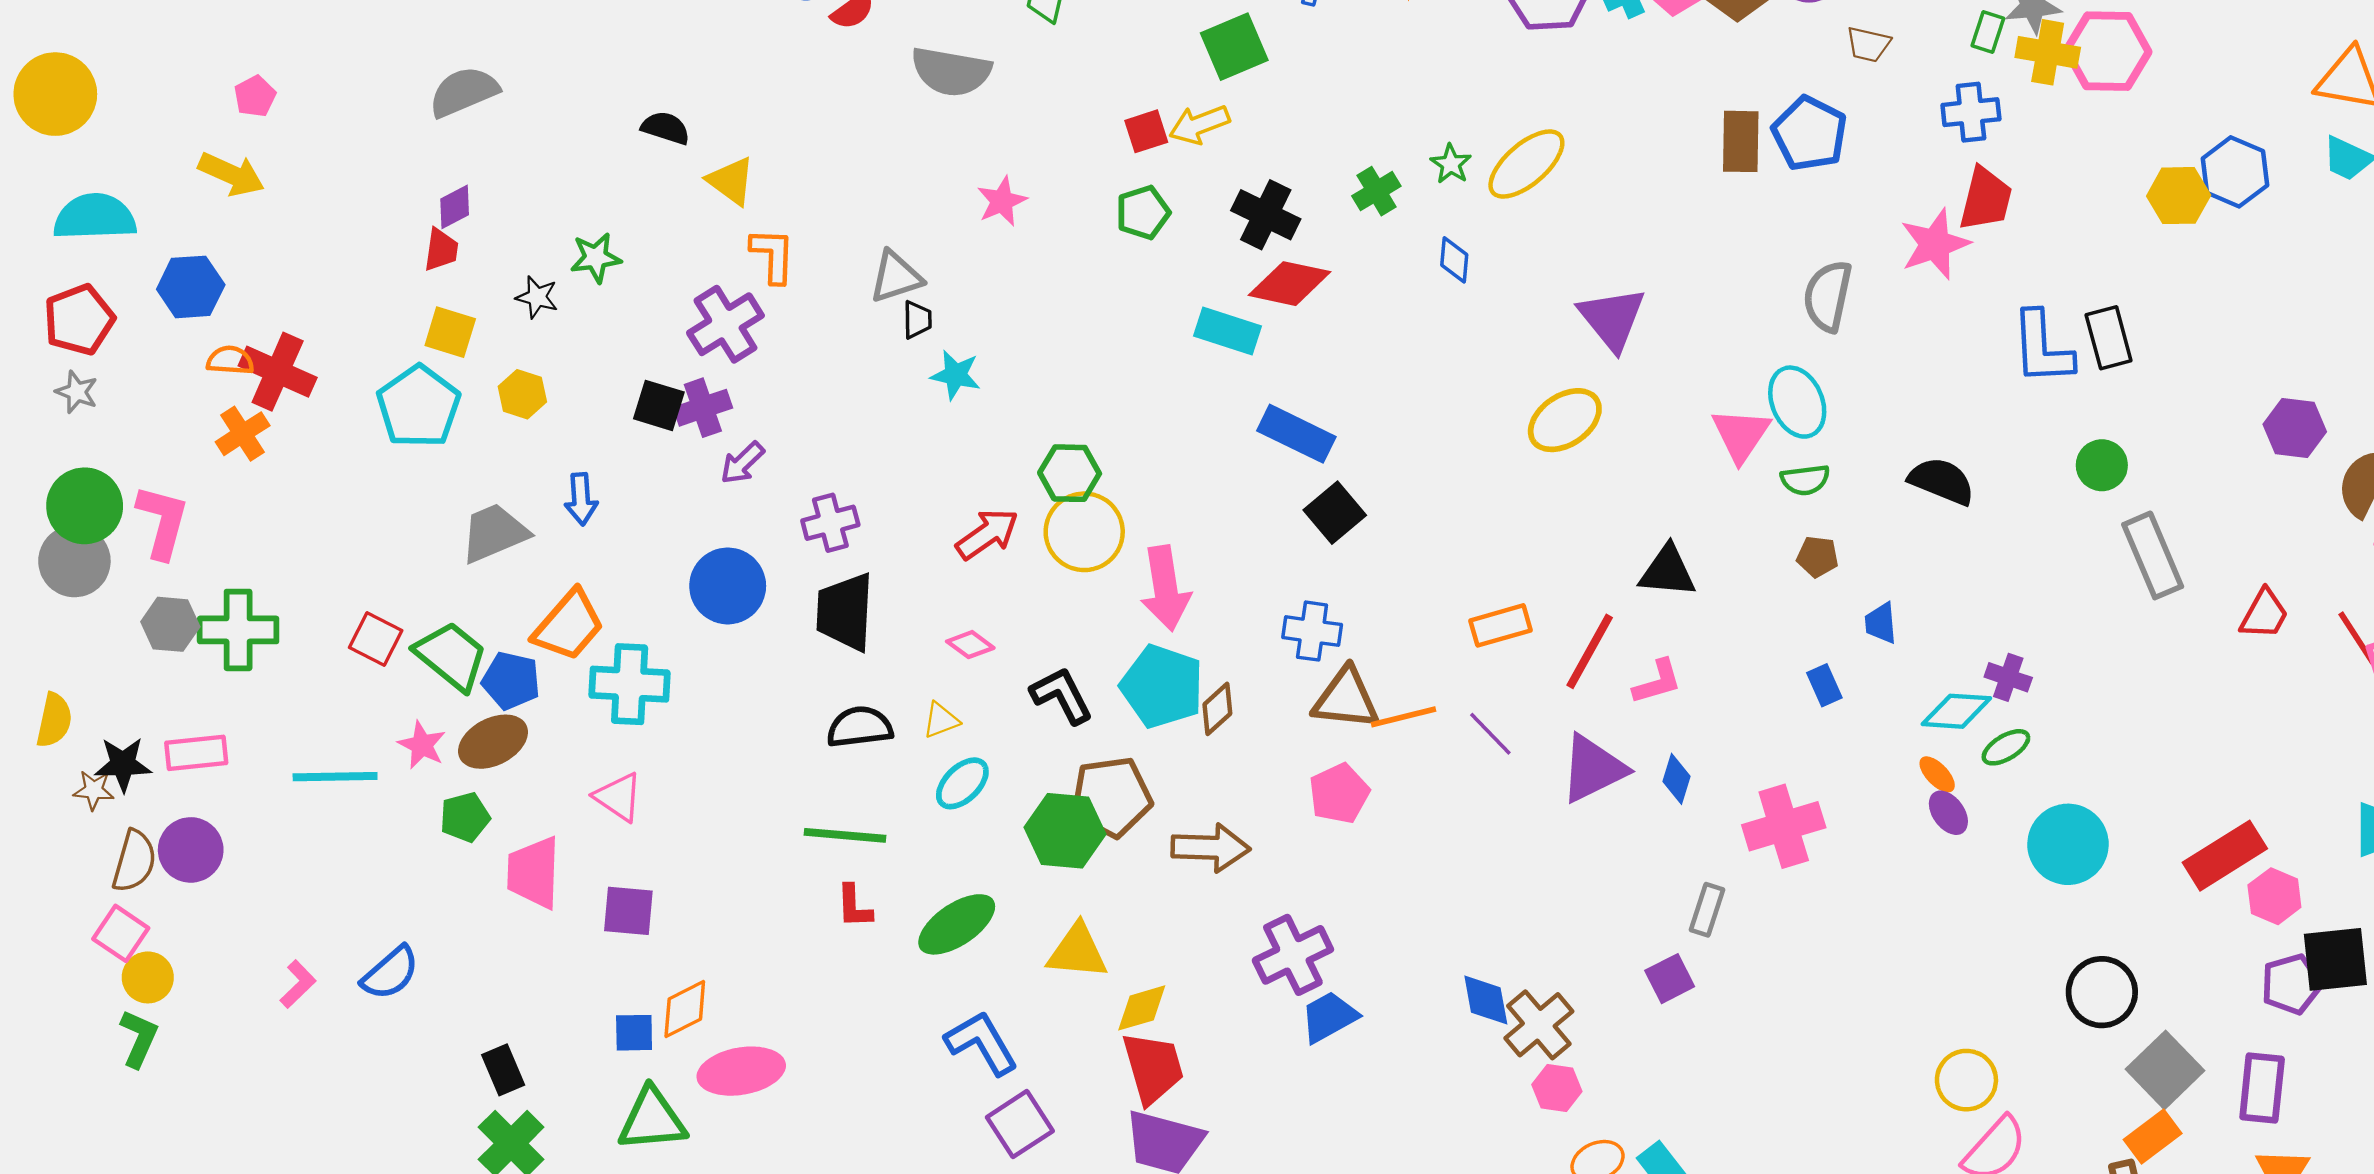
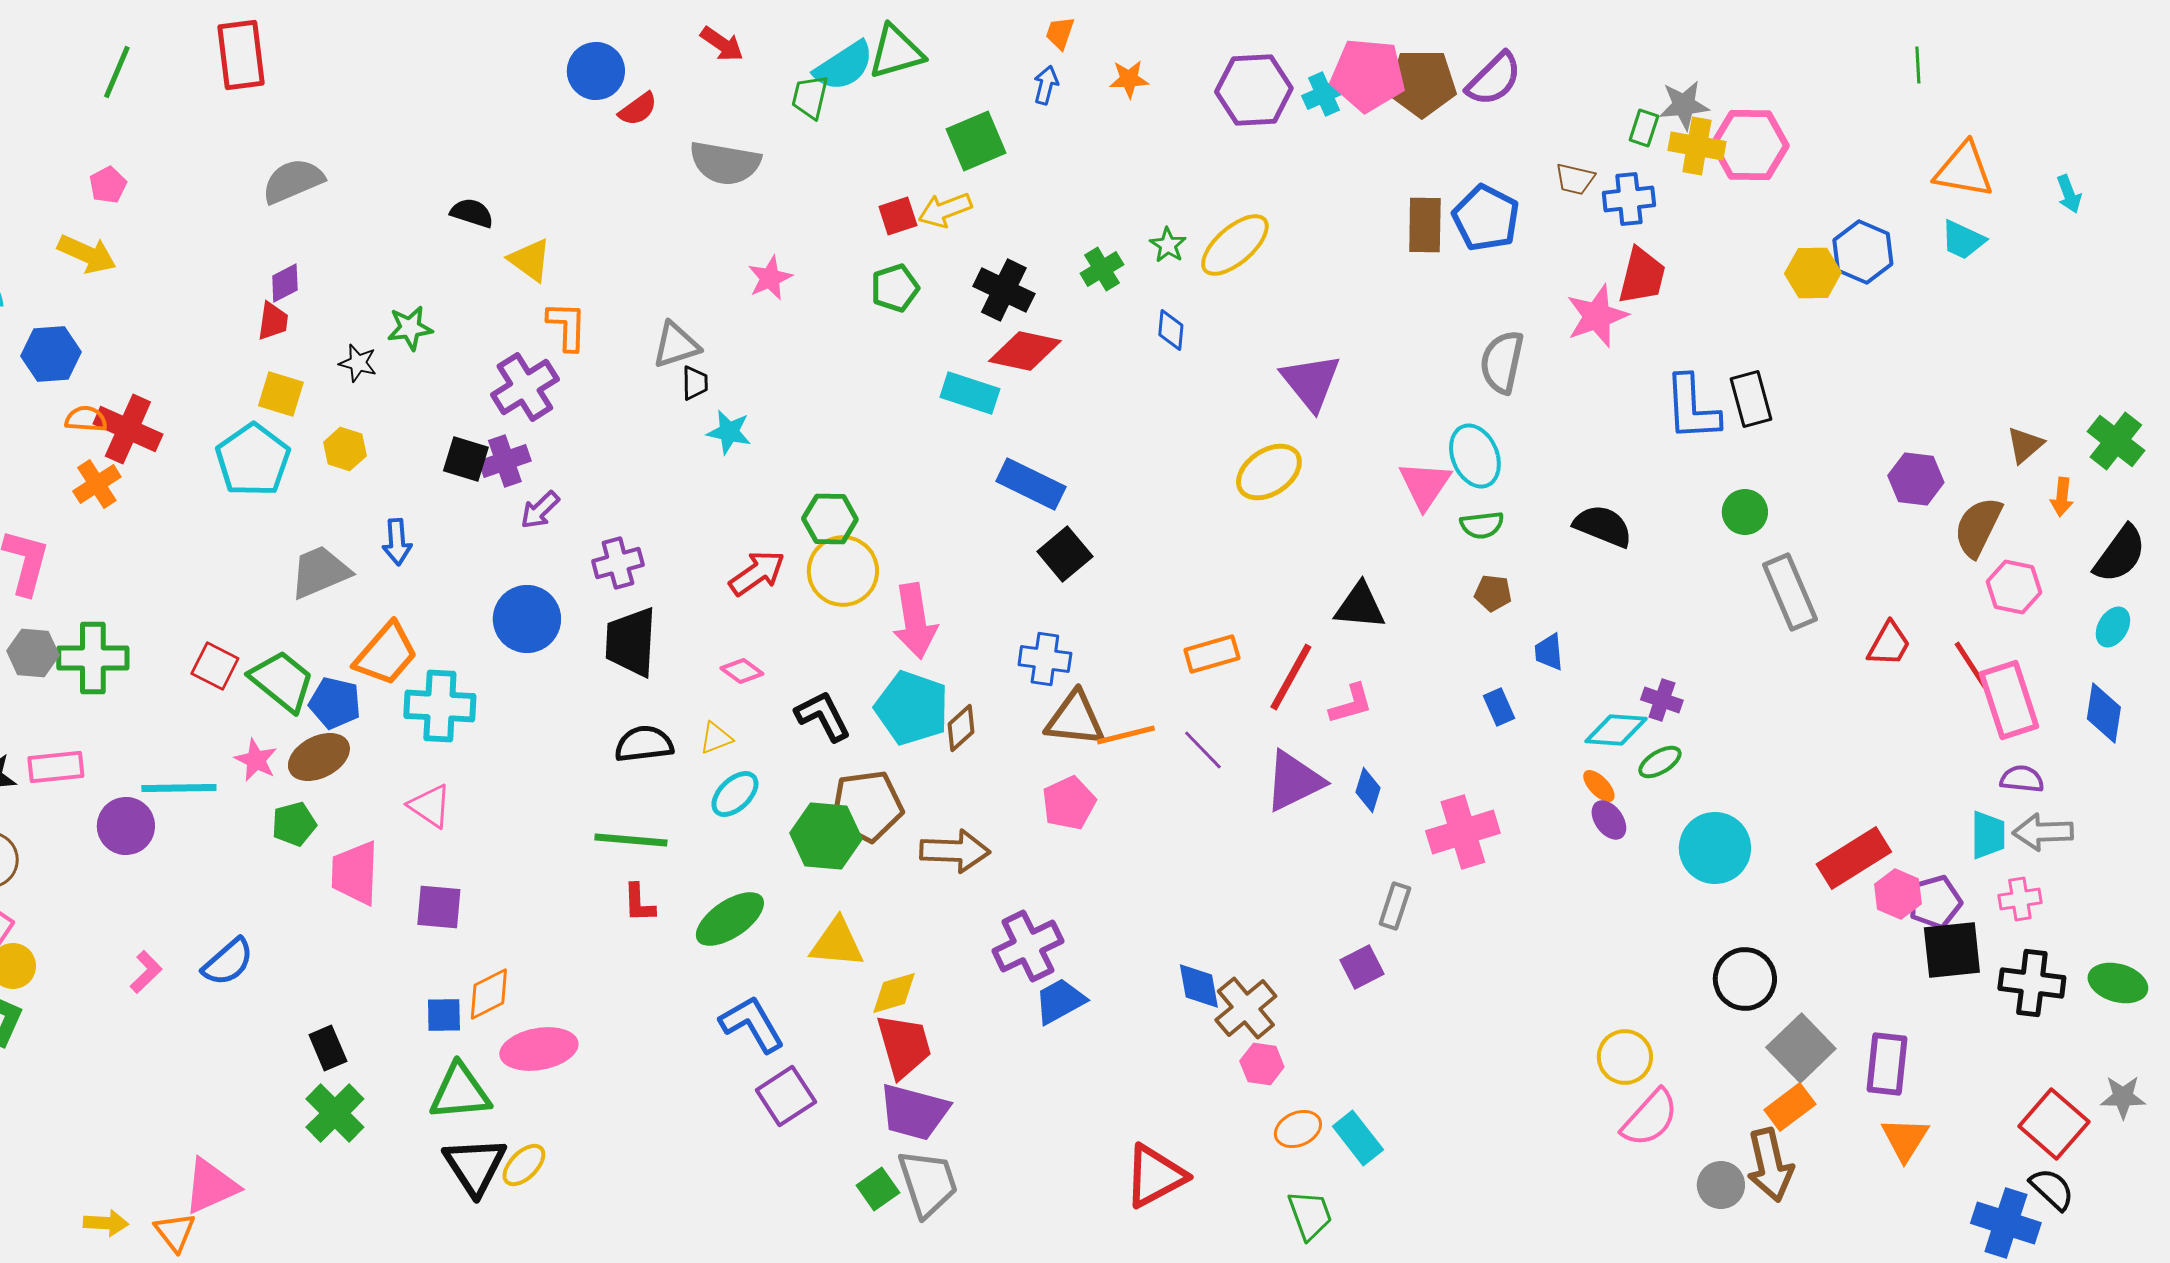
brown trapezoid: (1868, 44) -> (1575, 179), moved
purple circle: (191, 850) -> (126, 826), moved
purple pentagon: (2291, 984) -> (1935, 902), moved

